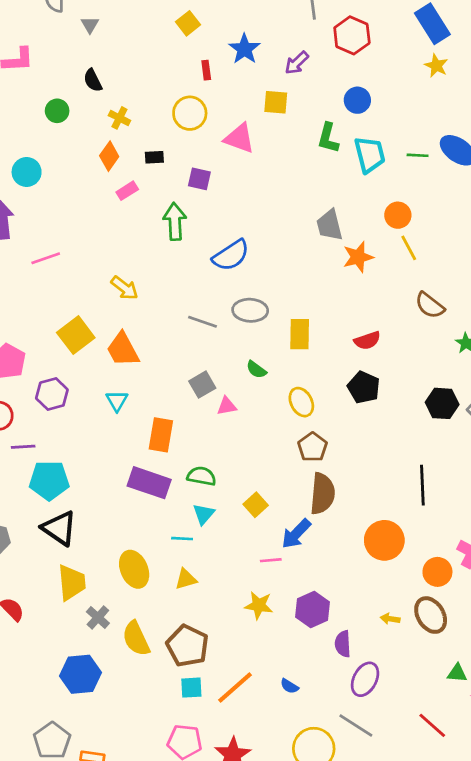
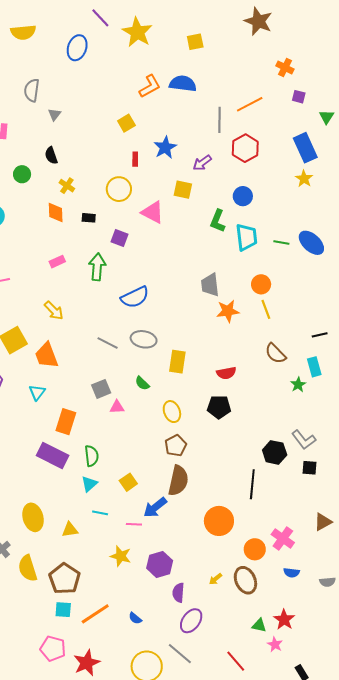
orange diamond: (109, 156) -> (56, 213), turned -45
pink rectangle: (127, 191) -> (57, 262), moved
black pentagon: (364, 387) -> (219, 407), turned -30
black hexagon: (442, 403) -> (275, 452), moved
green semicircle: (201, 476) -> (92, 456), turned 65
cyan line: (182, 539) -> (100, 513), moved
yellow arrow: (390, 619) -> (215, 579), turned -56

